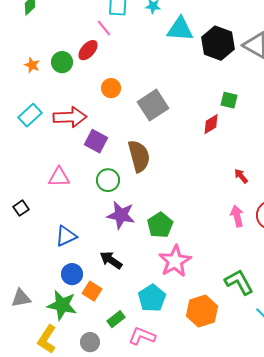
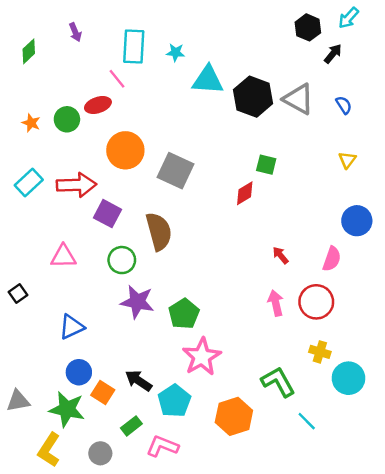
red ellipse: (88, 50) -> (98, 105), turned 30
orange circle: (111, 88) -> (125, 150), size x1.6
gray square: (153, 105) -> (175, 171), turned -32
black arrow: (111, 260) -> (139, 381), moved

